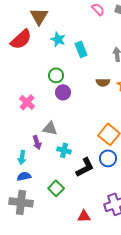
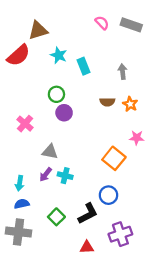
brown triangle: (39, 16) -> (38, 30), turned 42
purple arrow: (37, 142) -> (46, 175), moved, turned 56
blue circle: (108, 158) -> (108, 195), moved
black L-shape: (85, 167) -> (88, 214), moved

